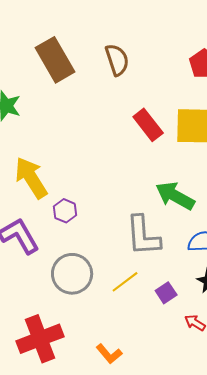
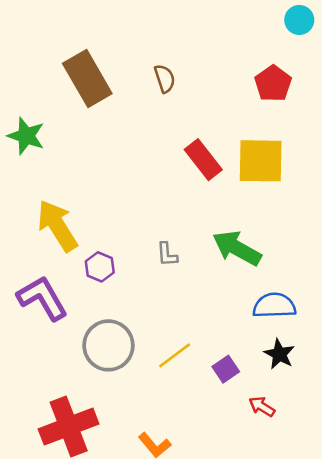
brown semicircle: (117, 60) -> (165, 79), size x0.7
gray L-shape: (143, 236) -> (167, 254), moved, size x0.5

